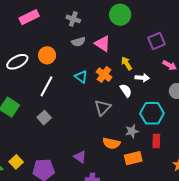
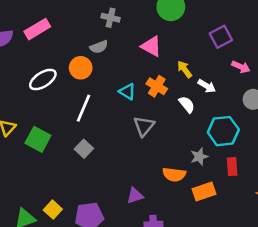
pink rectangle: (29, 17) -> (37, 29), moved
gray semicircle: (78, 42) -> (99, 47), moved
white arrow: (142, 78) -> (207, 86), turned 32
gray triangle: (103, 108) -> (144, 126), moved
purple triangle: (80, 157) -> (135, 196), turned -48

